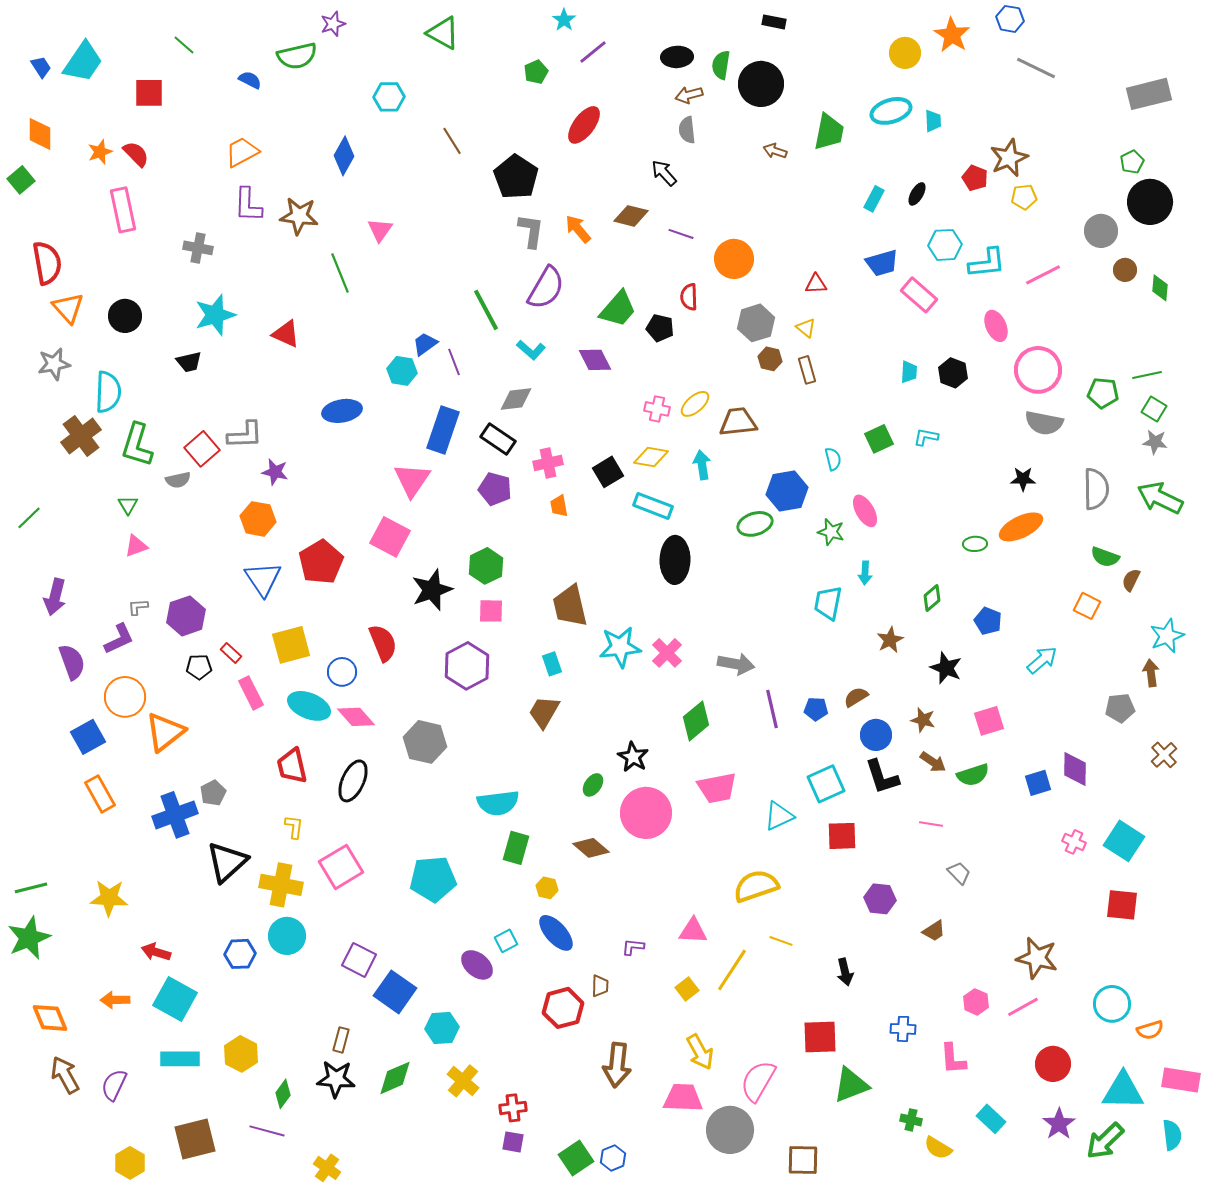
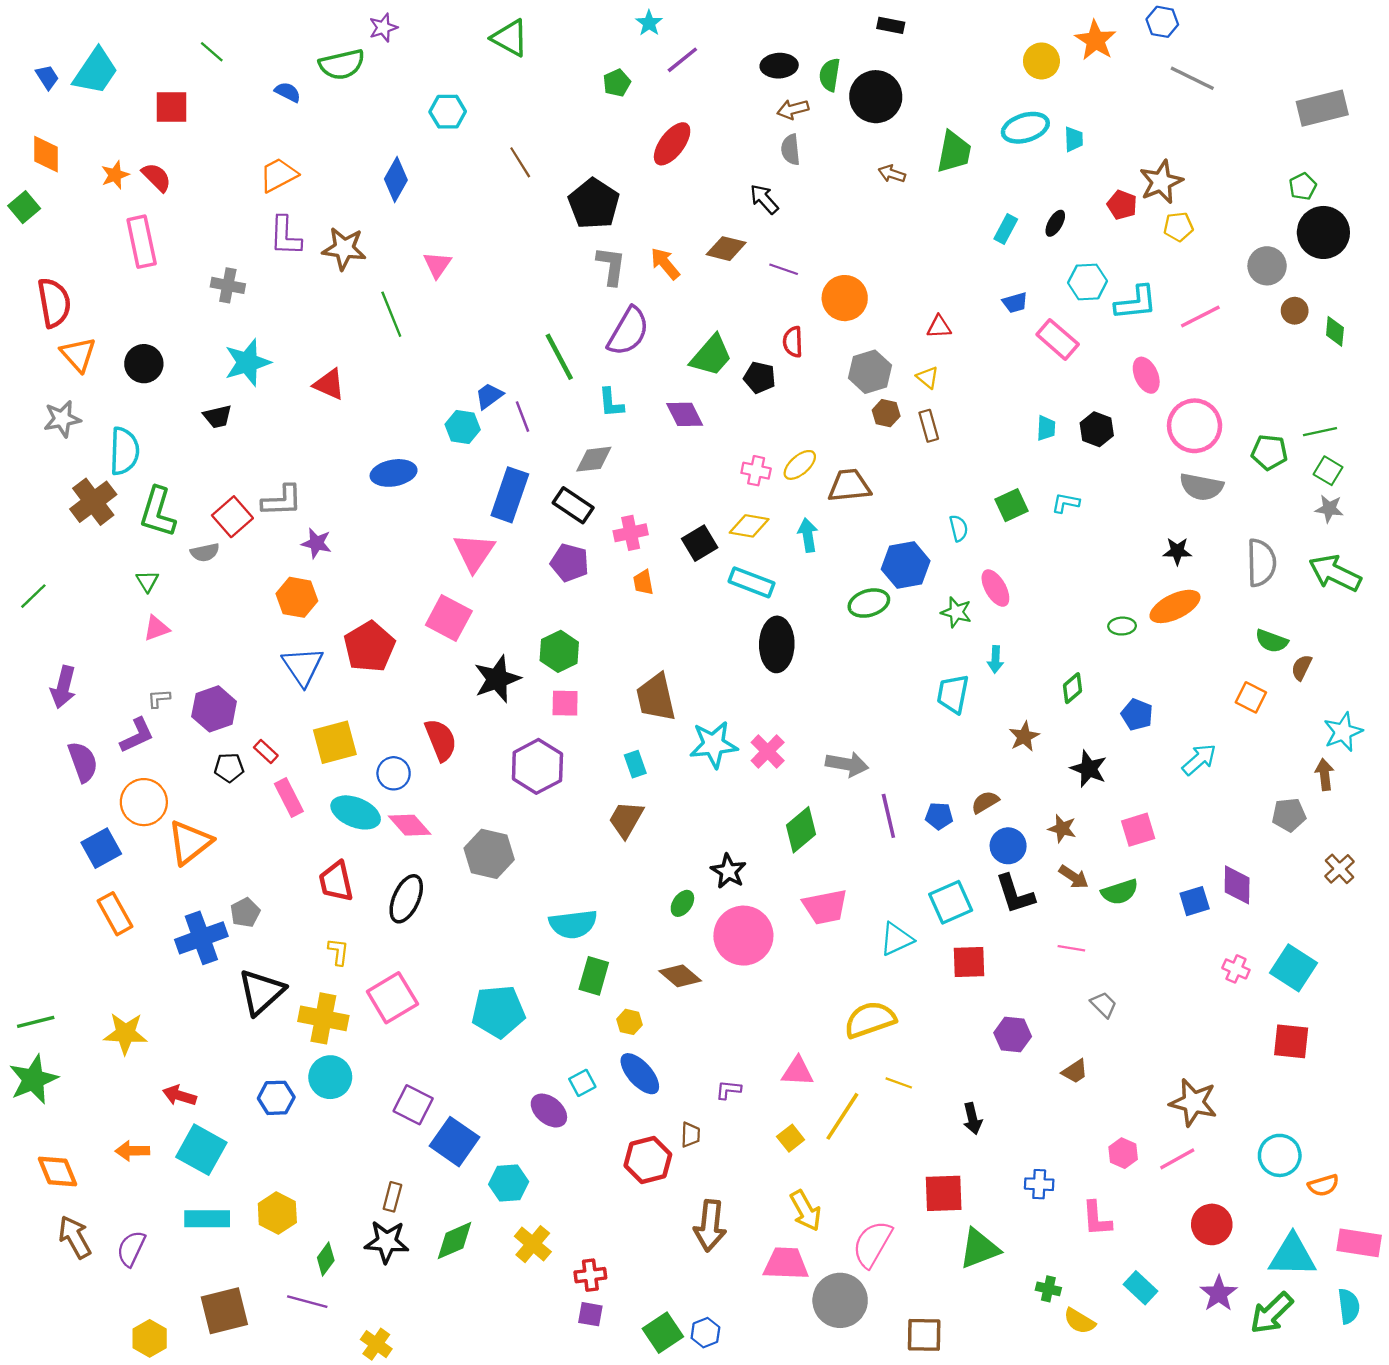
blue trapezoid: (882, 263) -> (1015, 303), size x0.7
cyan L-shape: (531, 350) -> (611, 403), turned 44

